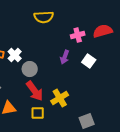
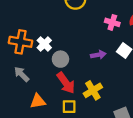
pink cross: (78, 35) -> (112, 22), turned 32
purple arrow: (65, 57) -> (98, 55), moved, turned -120

